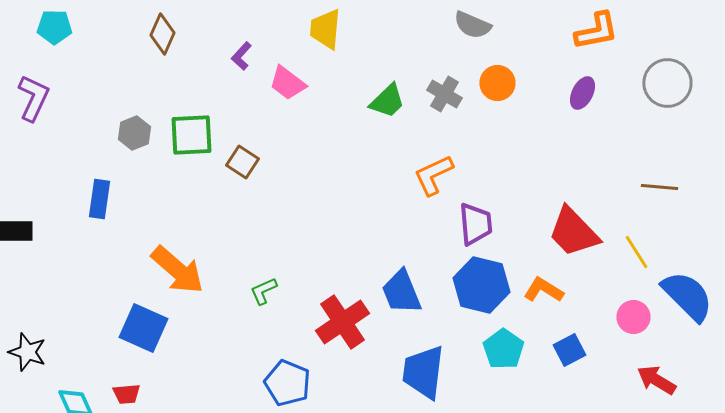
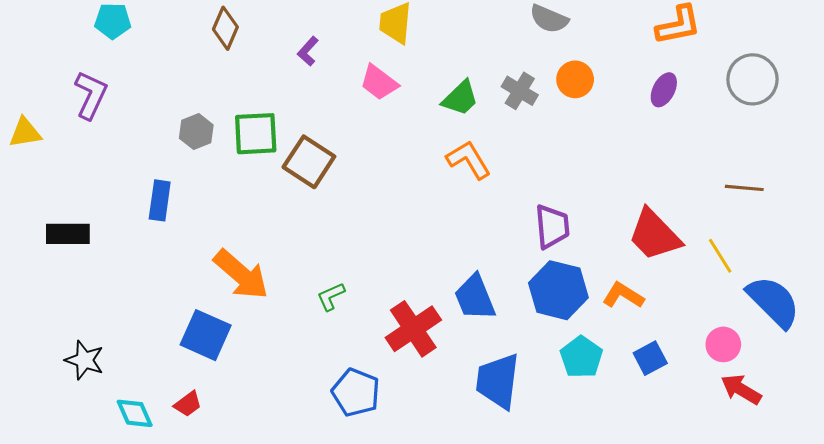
pink trapezoid: (287, 83) -> (379, 82), moved
brown square: (242, 162) -> (309, 162), size x1.5
orange L-shape: (433, 175) -> (469, 160), moved, turned 84
pink circle: (633, 317) -> (723, 344), moved
red trapezoid: (126, 394) -> (188, 404), turned -32

